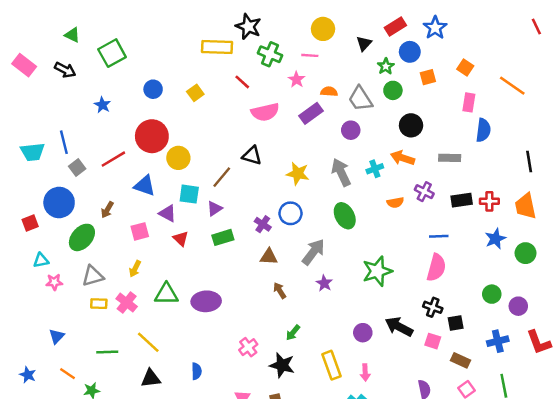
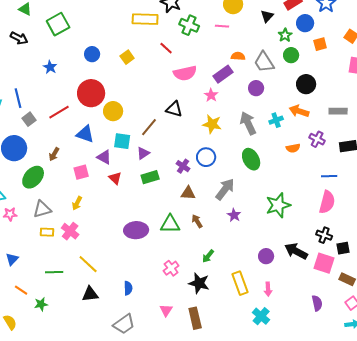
pink star: (297, 80) -> (211, 95), moved
green triangle: (166, 294) -> (170, 224), moved
pink square: (433, 341) -> (324, 263), size x1.5

